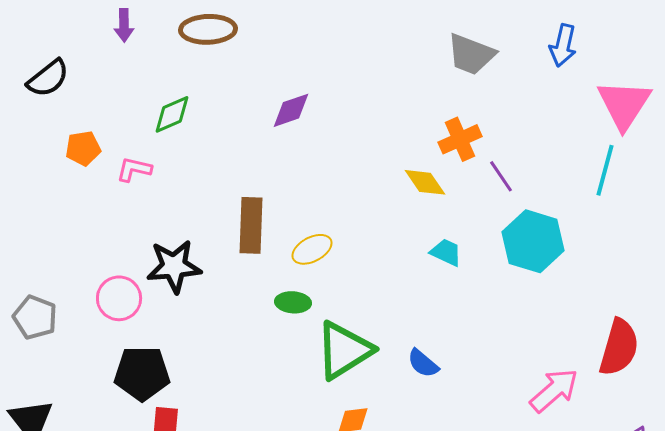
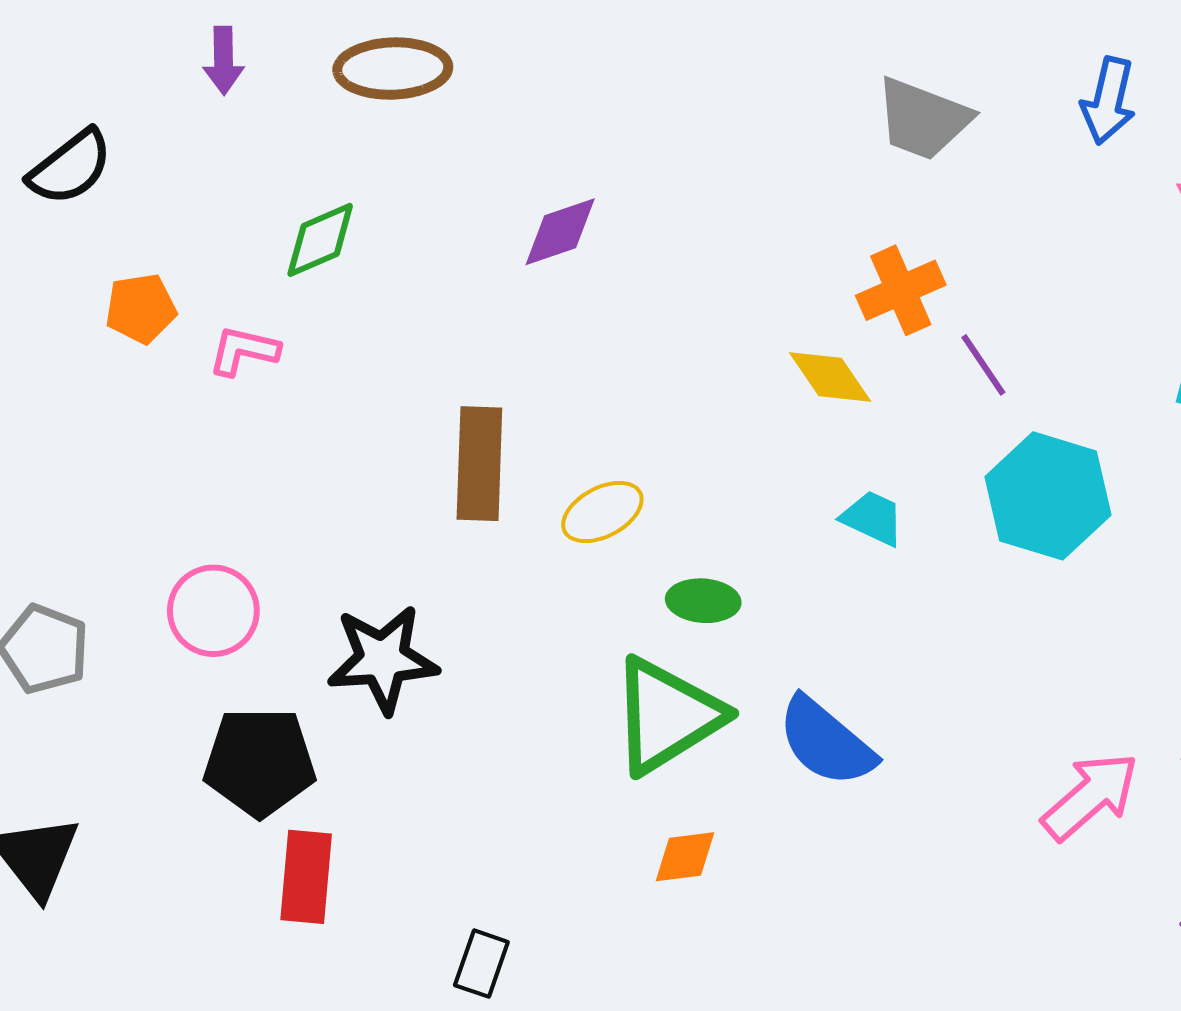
black star: (174, 266) -> (383, 659), moved
green ellipse: (293, 302) -> (703, 601), moved
blue semicircle: (423, 363) -> (826, 742), size x1.6

